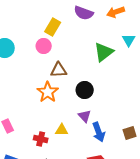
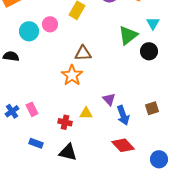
pink circle: (44, 46) -> (50, 24), moved
black circle: (85, 90) -> (149, 51), moved
brown square: (130, 133) -> (152, 108), moved

